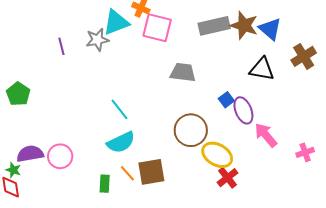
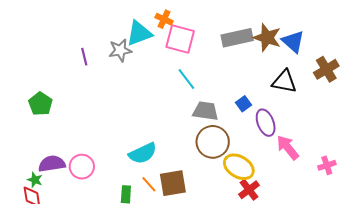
gray trapezoid: (183, 72) -> (206, 111), moved
blue square: (226, 100) -> (243, 104), moved
cyan line: (119, 109) -> (186, 79), moved

